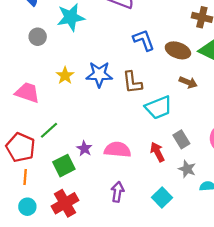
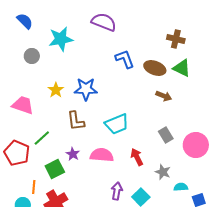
brown L-shape: (132, 82) -> (76, 121), moved
cyan trapezoid: (159, 107) -> (117, 124), moved
gray rectangle: (181, 139) -> (166, 135), moved
orange line: (25, 177) -> (34, 187), moved
purple arrow: (117, 192) -> (117, 191), moved

